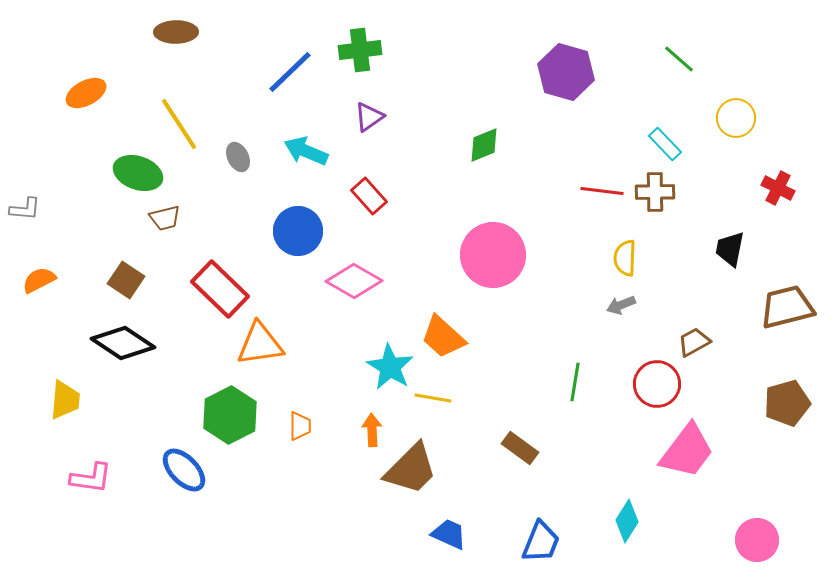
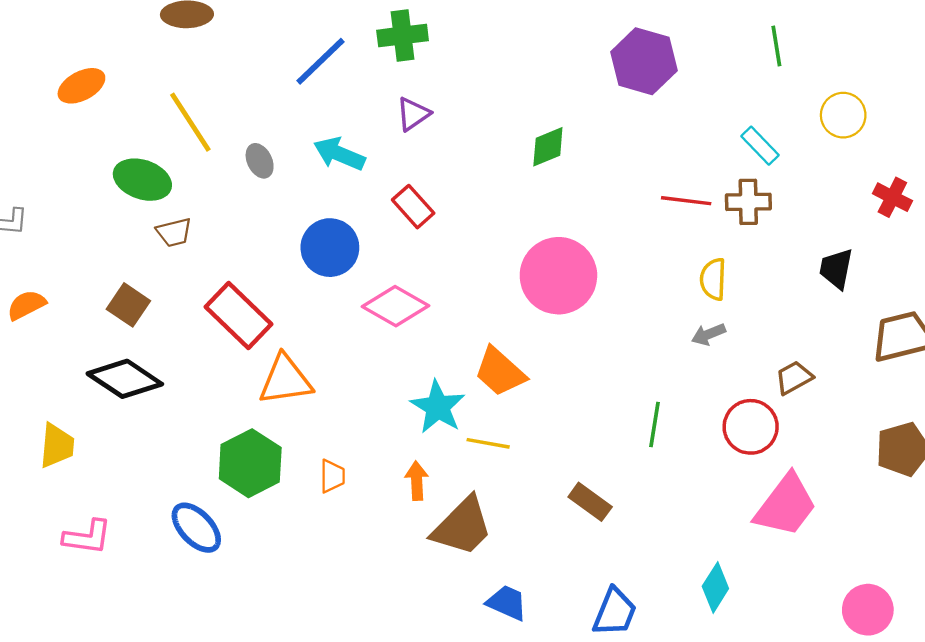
green line: (679, 59) -> (776, 46), turned 40

